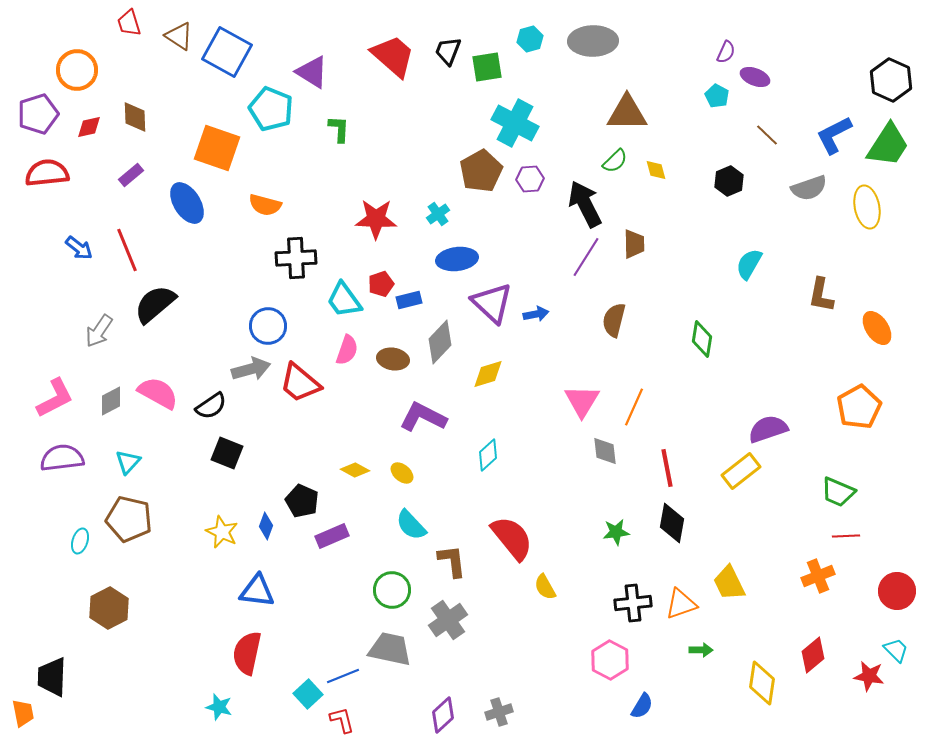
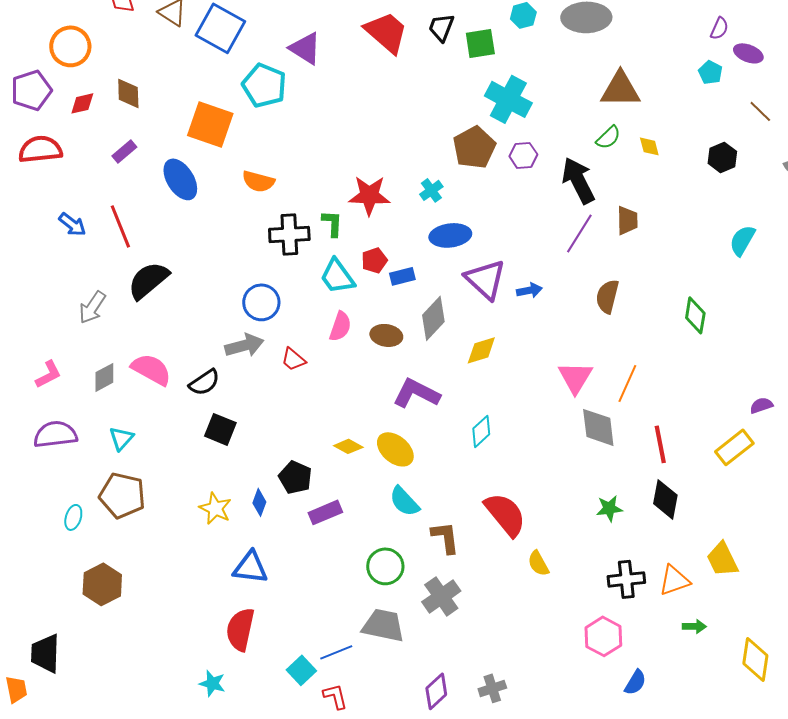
green L-shape: (339, 129) -> (332, 223), moved
red trapezoid: (300, 383) -> (293, 359), size x0.6
pink L-shape: (55, 398) -> (48, 374), size x0.7
purple semicircle: (768, 429) -> (761, 405), size x0.6
gray diamond: (605, 451) -> (598, 427), size x1.4
yellow ellipse: (402, 473) -> (395, 449), size x1.6

